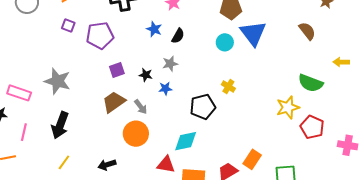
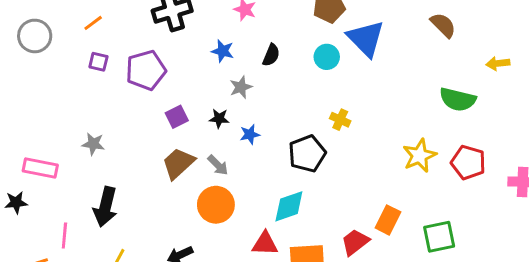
black semicircle: (178, 36) -> (271, 55), moved
gray star: (170, 64) -> (241, 87), moved
gray star: (57, 81) -> (93, 144), size x0.6
yellow star: (288, 107) -> (419, 156), moved
pink line: (24, 132) -> (64, 236), moved

